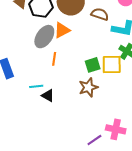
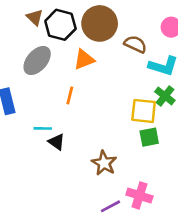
gray ellipse: (44, 37) -> (37, 60), moved
green square: (93, 65) -> (149, 137), moved
brown star: (88, 87) -> (104, 163), moved, turned -30

